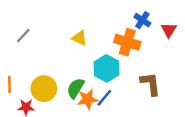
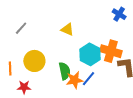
orange cross: (127, 42) -> (111, 51), moved
green semicircle: (75, 88) -> (65, 71), turned 138
yellow circle: (44, 89) -> (34, 61), moved

